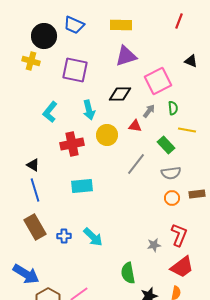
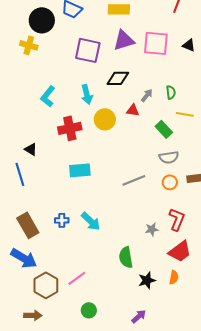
purple square: (75, 70) -> (88, 50), moved
pink square: (158, 81) -> (156, 43), moved, turned 32
gray line: (136, 164) -> (134, 180), moved, turned 30
blue line: (35, 190) -> (20, 174), moved
brown rectangle: (35, 227) -> (28, 225), moved

